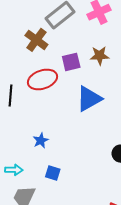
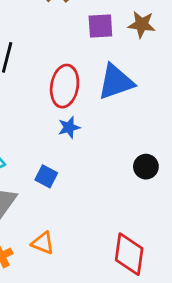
red ellipse: (43, 79) -> (65, 86), moved, turned -72
blue star: (41, 140) -> (69, 127), moved

